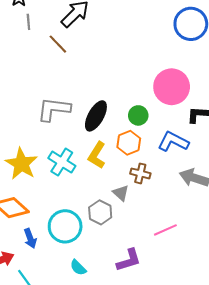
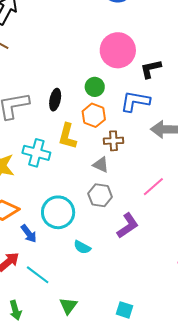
black ellipse: (96, 116) -> (55, 100), size x0.7
gray hexagon: (100, 212) -> (100, 195), moved

